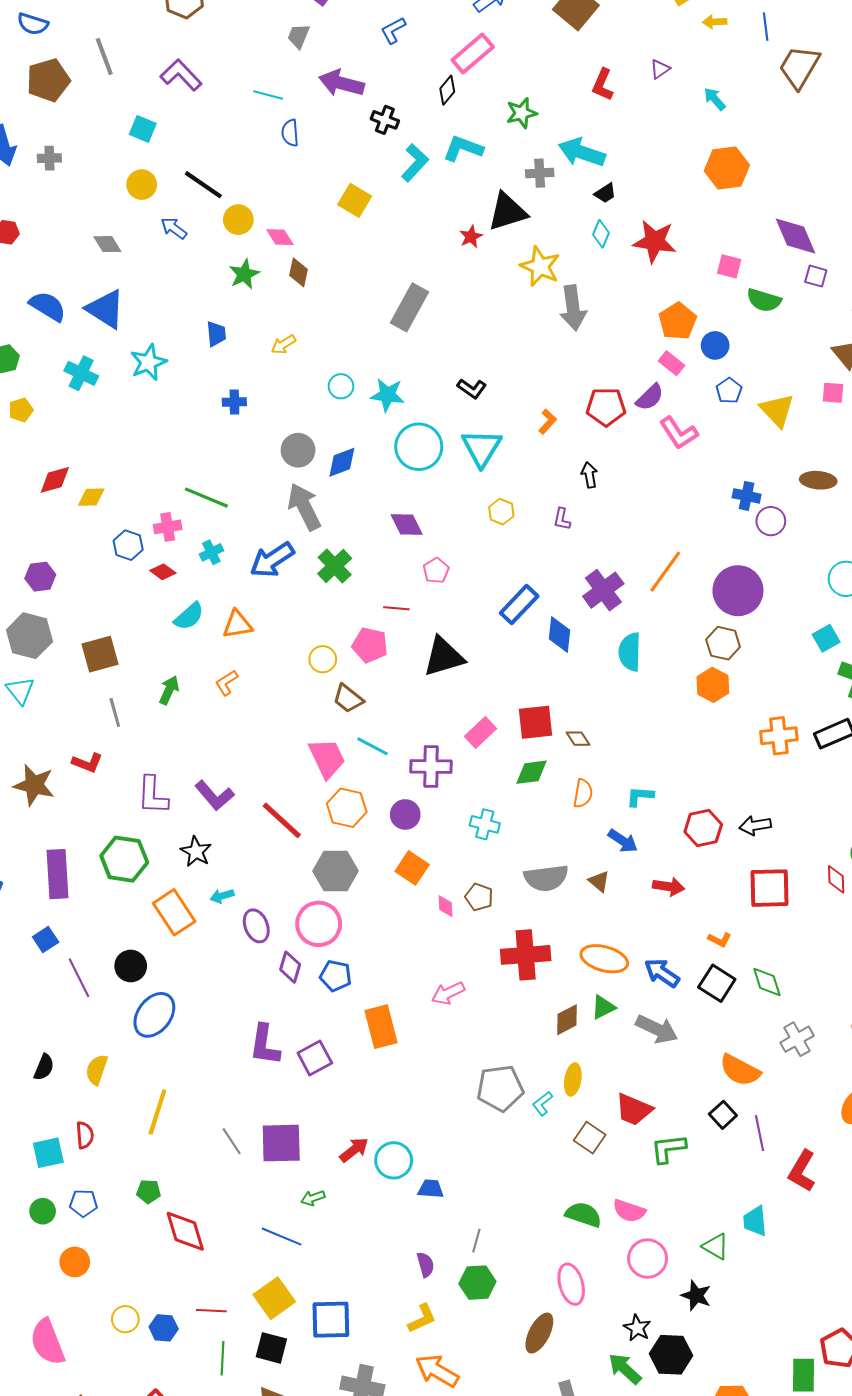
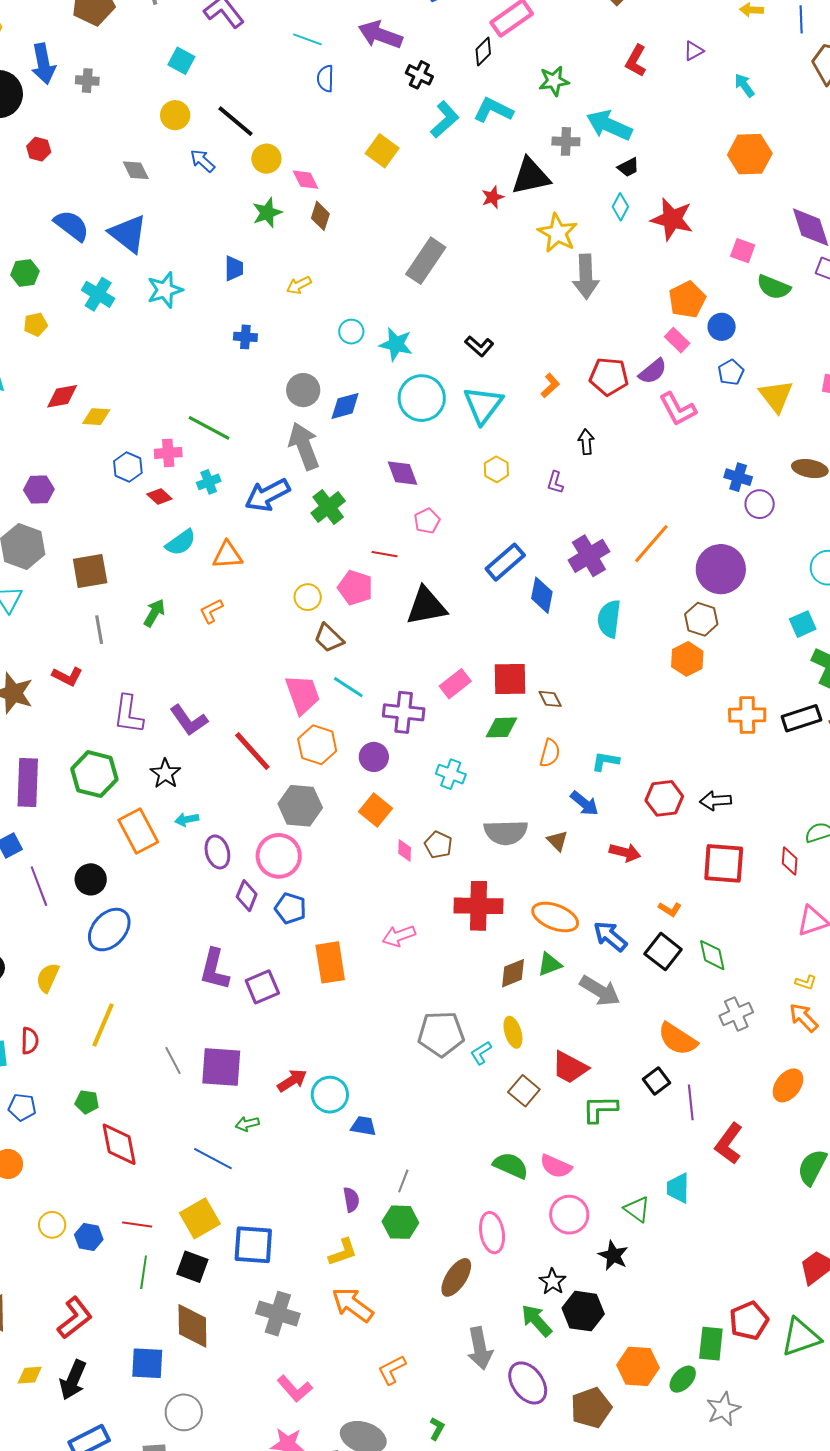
yellow ellipse: (573, 1079) -> (513, 1032), turned -32

